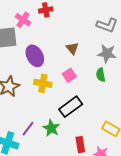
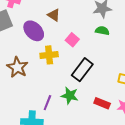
brown triangle: (72, 48) -> (54, 15), moved
green semicircle: (101, 75) -> (102, 31), turned 128
red rectangle: (80, 145) -> (102, 103), turned -42

